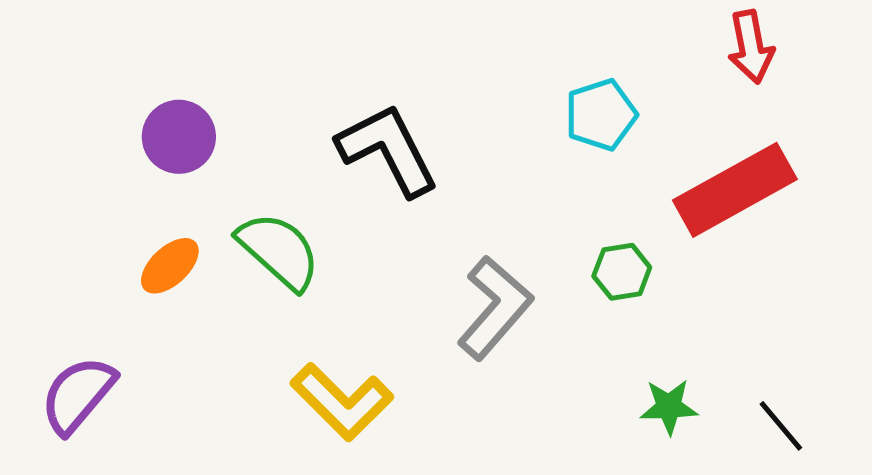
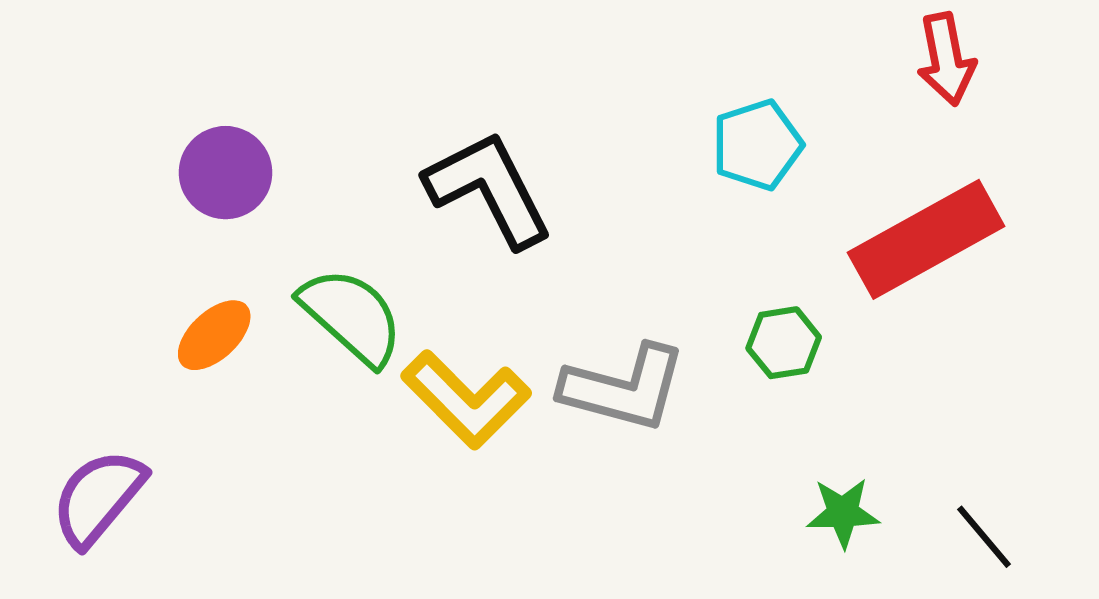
gray L-shape: (495, 308) -> (624, 388), turned 64
yellow L-shape: (342, 402) -> (466, 399), moved

